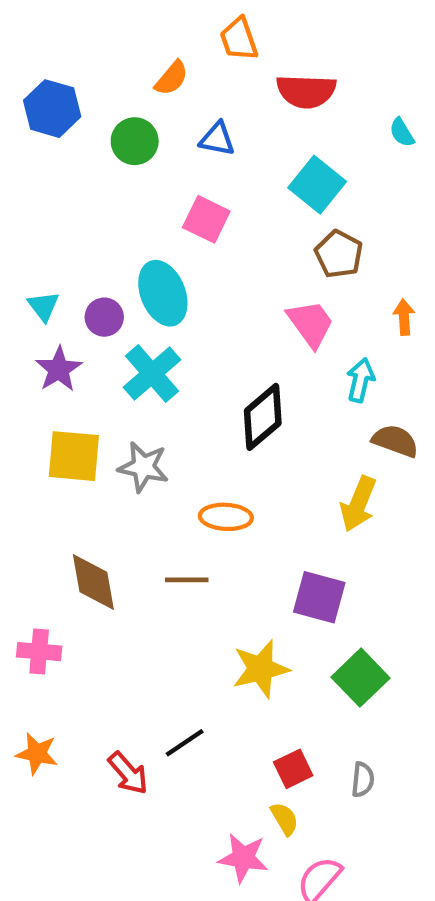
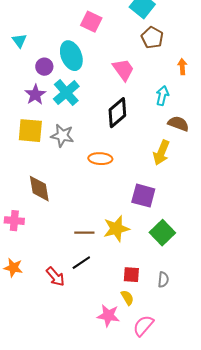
cyan triangle: (43, 306) -> (19, 41), moved
pink trapezoid: (311, 324) -> (123, 70), moved
purple star: (59, 369) -> (35, 95), moved
brown line: (187, 580) -> (84, 233), moved
red square: (293, 769) -> (131, 275), turned 30

